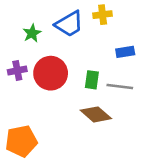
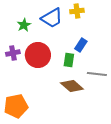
blue rectangle: (125, 52) -> (81, 45), moved, turned -48
gray line: (120, 86) -> (97, 74), moved

